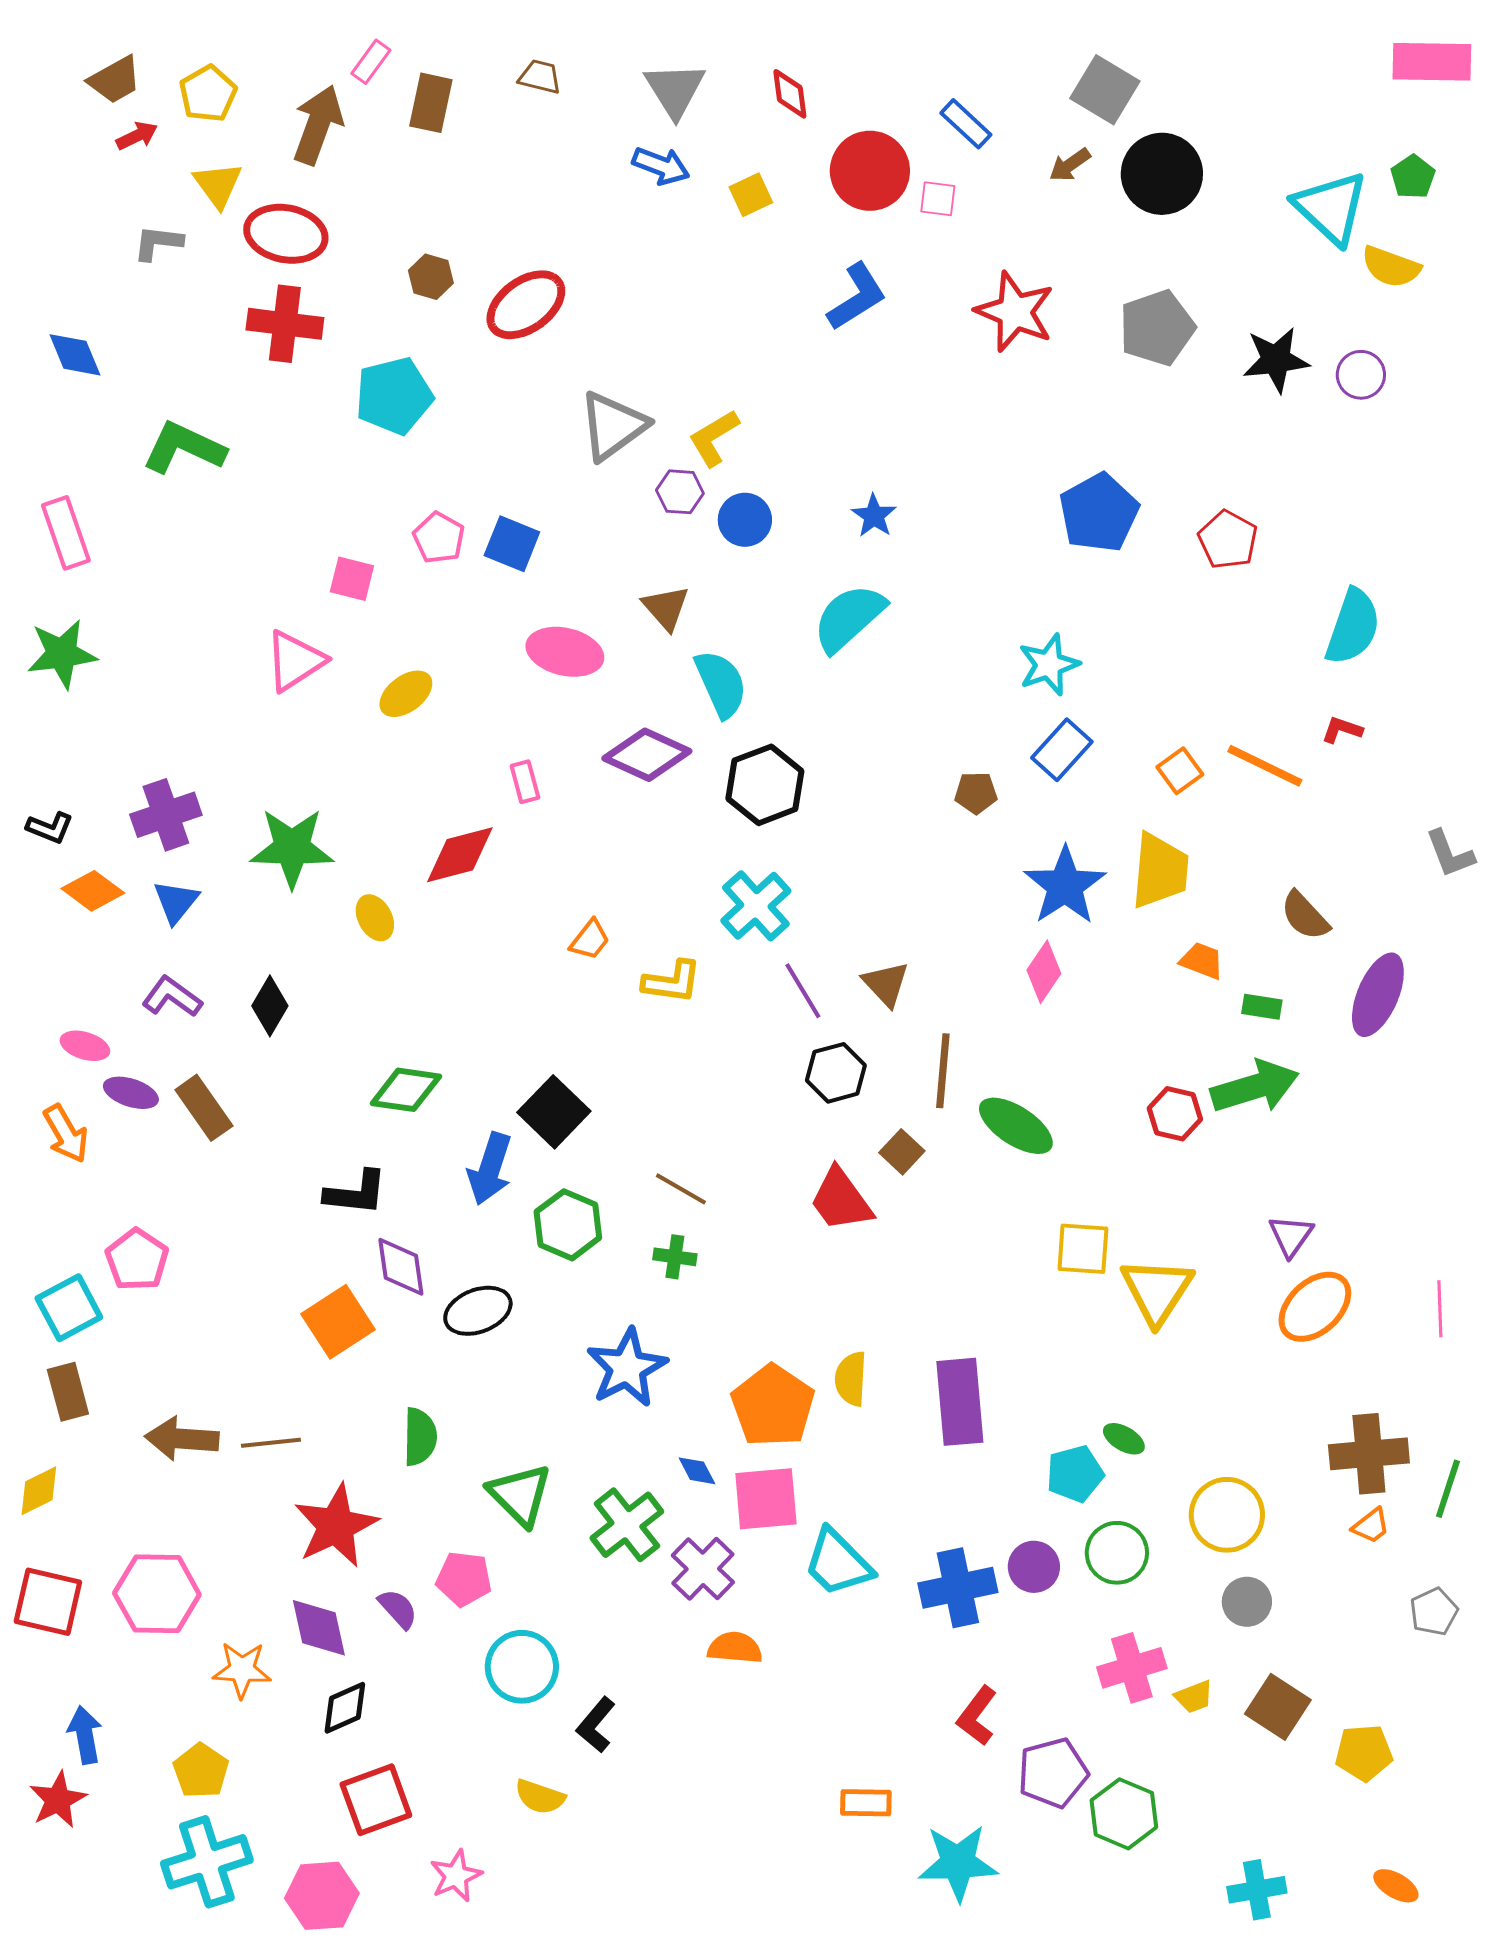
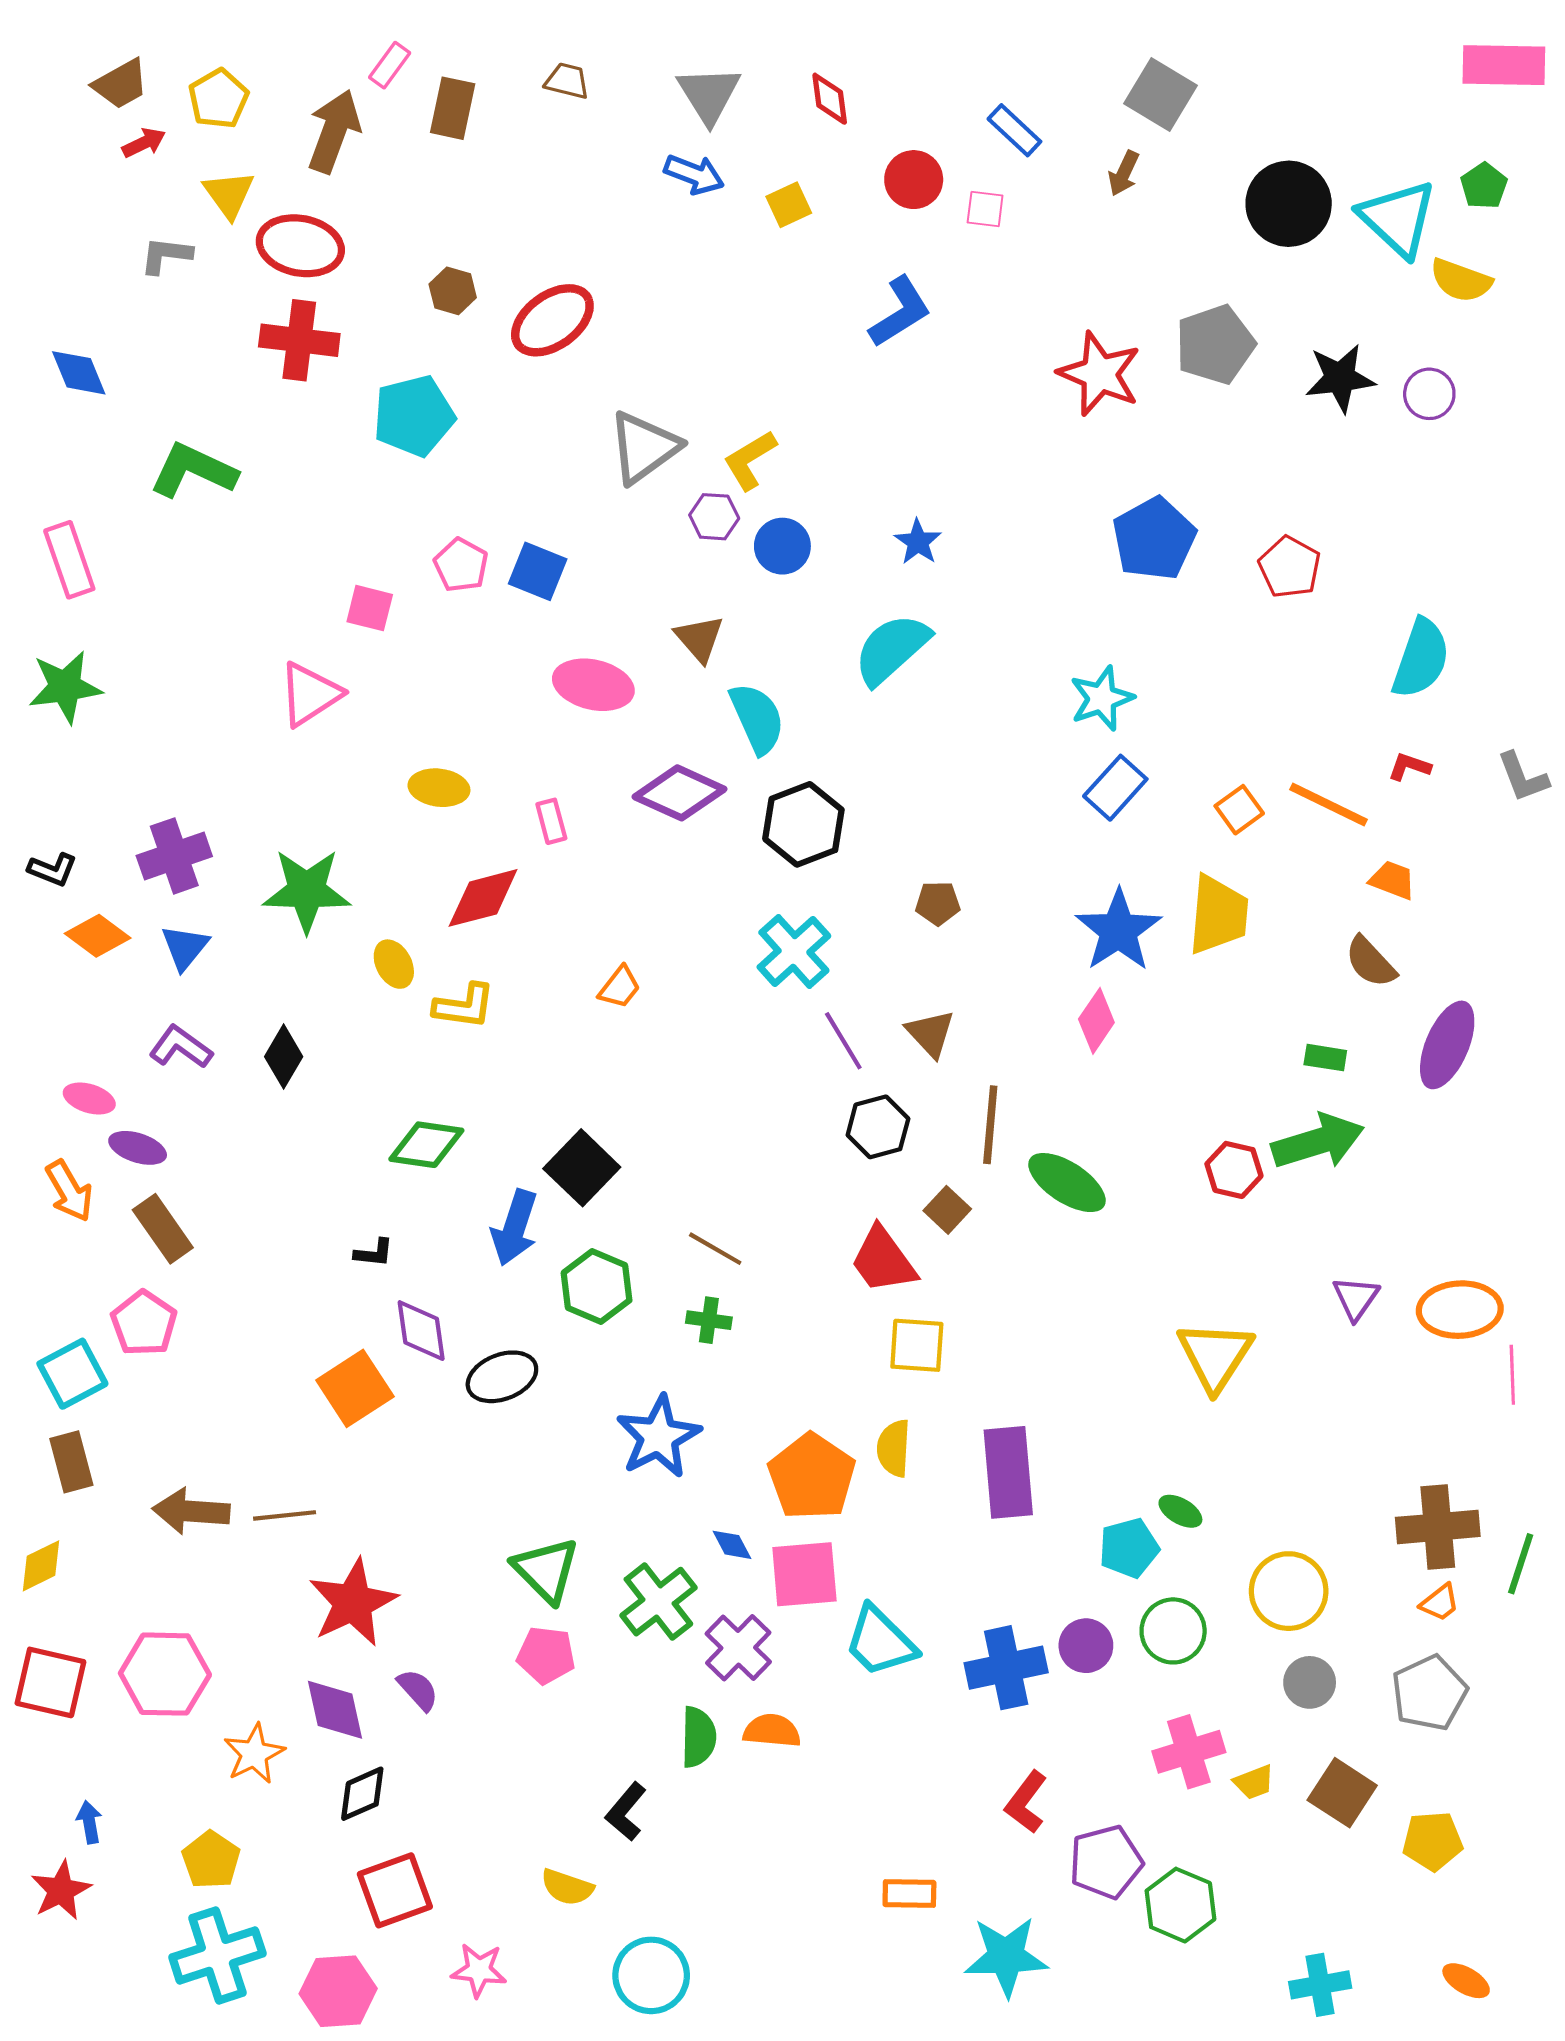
brown arrow: (1070, 165) -> (1124, 173), turned -30
red circle: (870, 171) -> (914, 180), size x0.7
black circle: (1162, 174) -> (1289, 204), moved
red star: (1015, 312) -> (1100, 374), moved
yellow ellipse: (406, 694) -> (439, 788), moved, turned 44
brown pentagon: (976, 793) -> (938, 903), moved
gray L-shape: (1450, 854) -> (1523, 777), moved
orange trapezoid: (1202, 961) -> (1393, 880), moved
yellow L-shape: (672, 982) -> (464, 1006), moved
brown rectangle: (204, 1108) -> (163, 1229), moved
black L-shape: (356, 1193) -> (374, 1253), size x0.6
yellow square: (1083, 1249) -> (917, 1345), moved
orange ellipse: (1315, 1307) -> (1460, 1310), moved, turned 40
green semicircle: (420, 1437) -> (698, 1737), moved
pink pentagon: (464, 1579) -> (546, 1655), moved
gray pentagon: (1434, 1612) -> (1429, 1693), moved, size x1.5
cyan circle: (522, 1667) -> (651, 1975), moved
orange star: (242, 1670) -> (254, 1754), turned -30
blue arrow: (85, 1735) -> (89, 1822), size x0.7
pink star: (456, 1876) -> (479, 1970), turned 30

